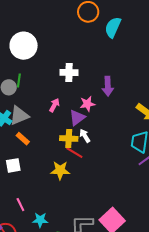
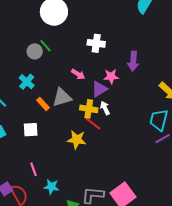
green line: (19, 81) -> (45, 46), turned -56
pink arrow: (54, 105) -> (78, 74), turned 88
gray triangle: (19, 116) -> (62, 97), moved

